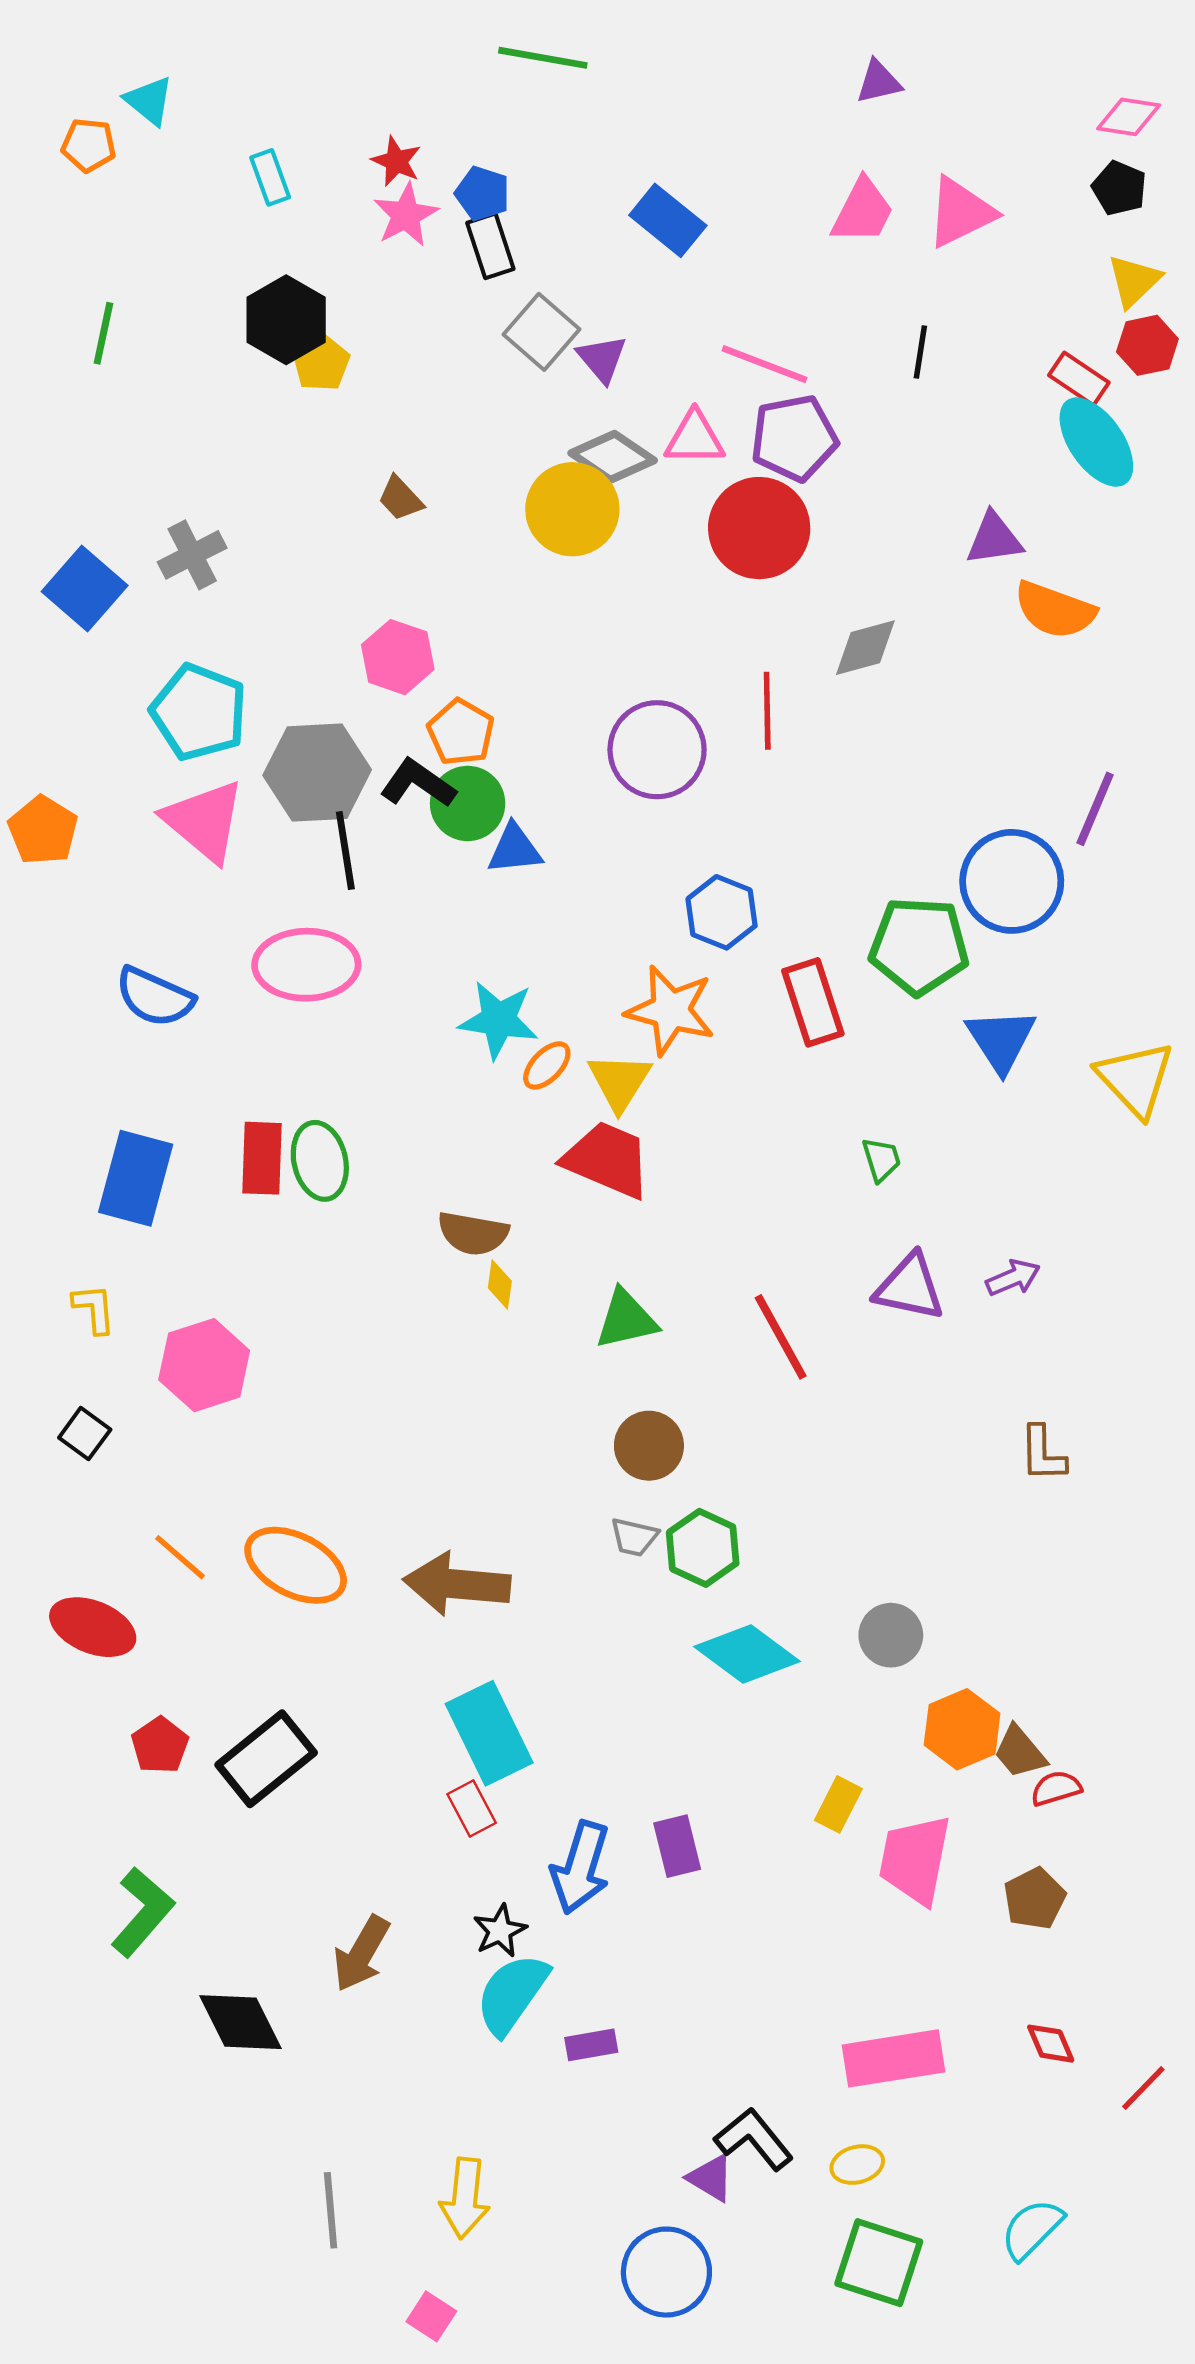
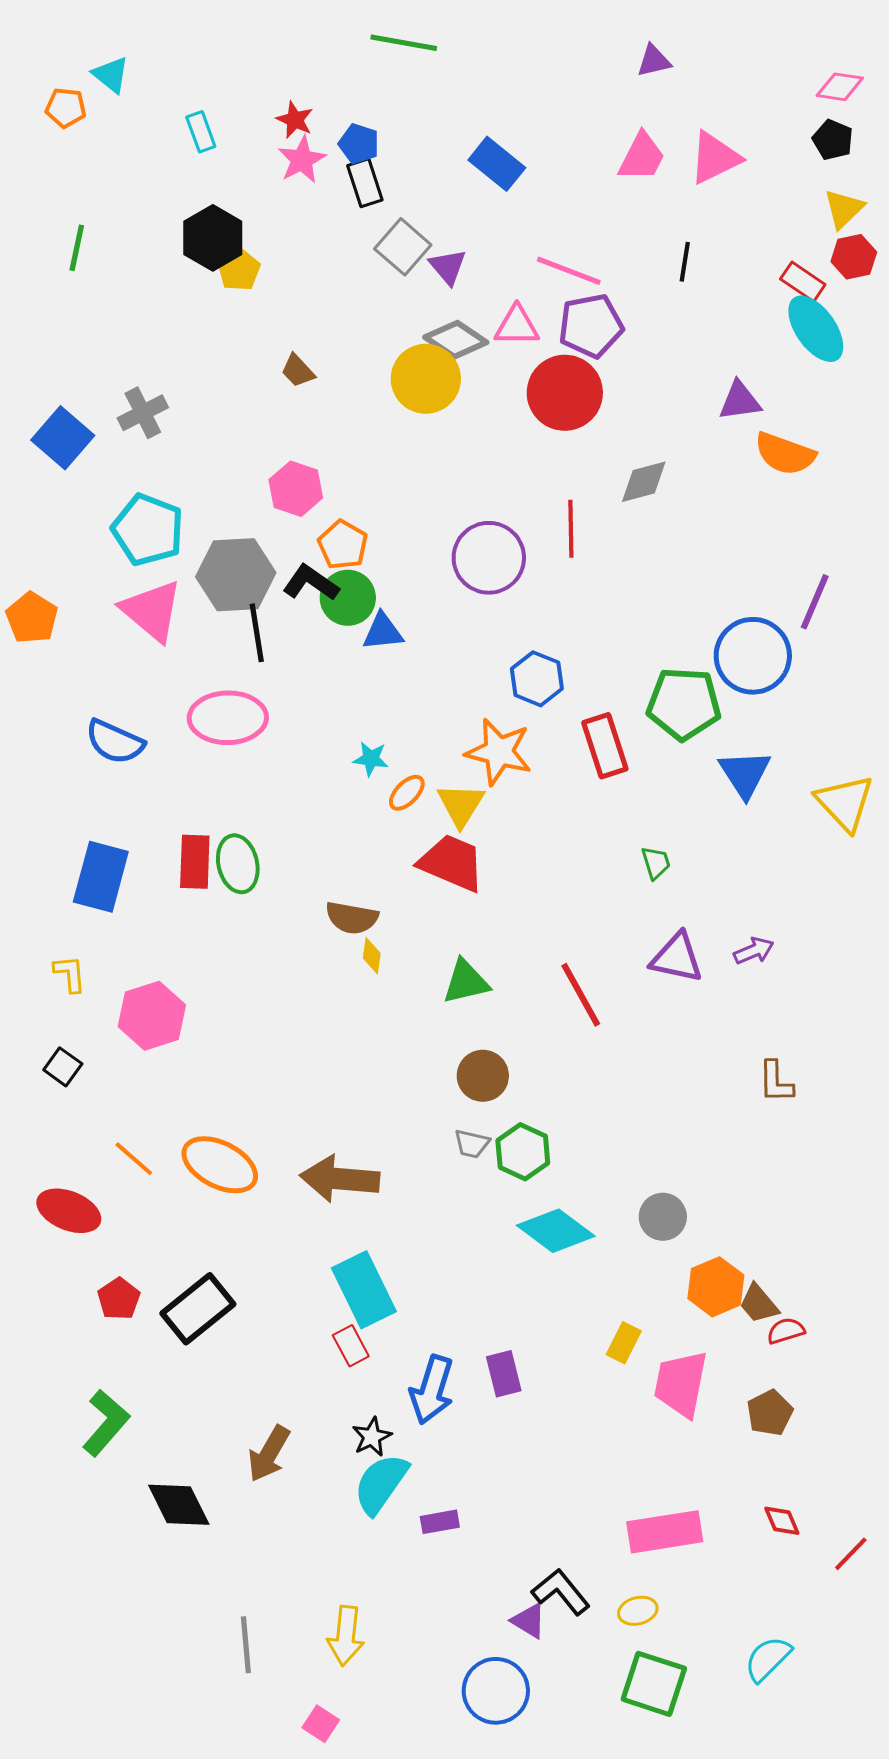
cyan star: (498, 1020) -> (371, 759), size x0.6

